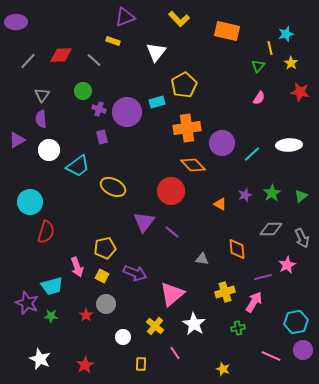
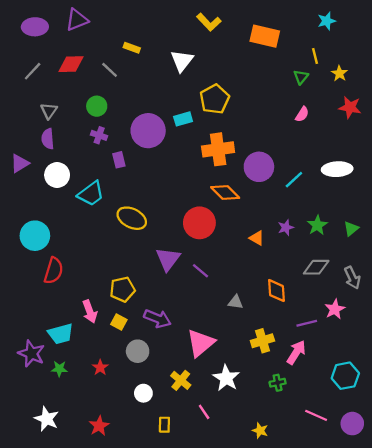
purple triangle: (125, 17) -> (77, 20), moved
purple ellipse: (16, 22) -> (35, 27), moved
cyan star: (286, 34) -> (327, 21), moved
purple cross: (99, 109) -> (99, 135), moved
gray circle: (106, 304) -> (138, 351), moved
purple circle: (303, 350) -> (352, 424), moved

